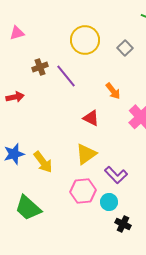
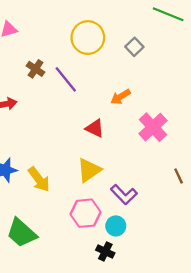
brown cross: (40, 67) -> (36, 69), turned -35
orange arrow: (113, 91) -> (120, 97), turned 96
black cross: (123, 224) -> (105, 252), moved

